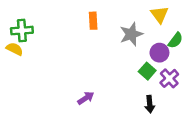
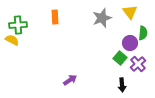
orange rectangle: (93, 21) -> (55, 17), moved
gray star: (131, 34) -> (102, 18), moved
green semicircle: (175, 40) -> (143, 33), turned -32

